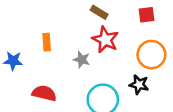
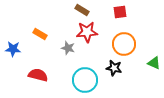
red star: (105, 40) -> (87, 32), turned -30
orange rectangle: (47, 42) -> (40, 34), turned -56

